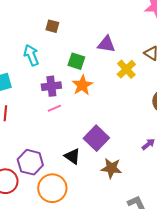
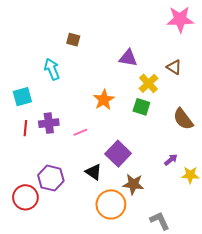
green square: (76, 61) -> (141, 107), moved
purple cross: (51, 86) -> (49, 123), moved
pink line: (54, 108) -> (80, 132), moved
orange circle: (52, 188) -> (111, 204), moved

